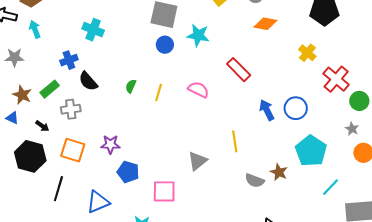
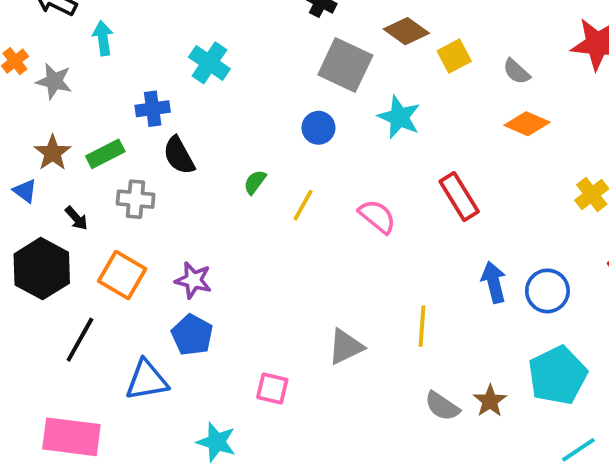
blue circle: (165, 45) -> (318, 128), moved
blue pentagon: (128, 172) -> (192, 335), moved
pink square: (164, 191) -> (272, 388), size x0.7

